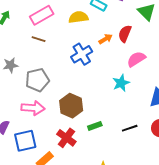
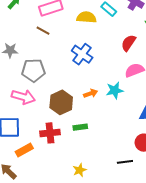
orange arrow: (105, 39) -> (91, 93), moved
blue cross: (82, 54) -> (82, 54), turned -35
black line: (130, 128) -> (125, 162), moved
red cross: (66, 138) -> (50, 133), turned 36

